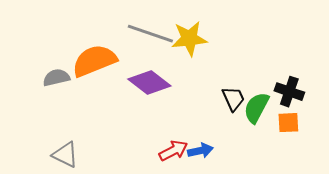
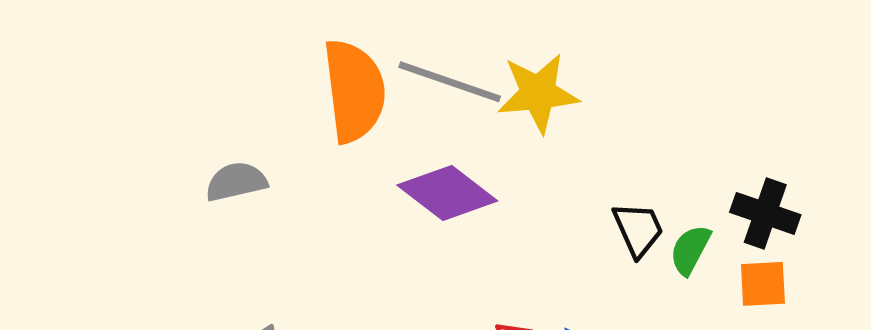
orange semicircle: (94, 61) -> (354, 91), moved, turned 105
green semicircle: (256, 108) -> (690, 250), size x0.7

